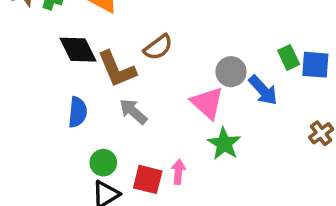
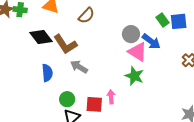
brown semicircle: (158, 47) -> (86, 16), moved
pink triangle: (207, 103) -> (138, 52), moved

